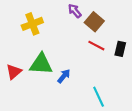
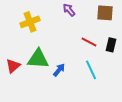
brown square: (94, 22) -> (105, 13), moved, turned -36
cyan line: (99, 97) -> (91, 70), moved

